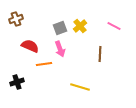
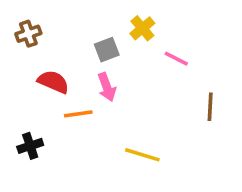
yellow cross: (80, 26) -> (142, 28), moved
pink line: (114, 26) -> (176, 59), moved
brown line: (100, 54) -> (210, 107), moved

